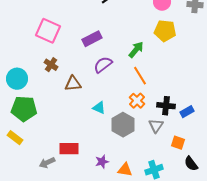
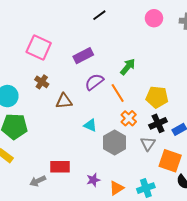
yellow pentagon: (165, 31) -> (157, 97), moved
orange line: (140, 76) -> (118, 93), moved
black cross: (166, 106) -> (158, 123), turned -30
orange square: (178, 143) -> (170, 161), size x1.6
orange triangle: (125, 170) -> (117, 188), turned -42

